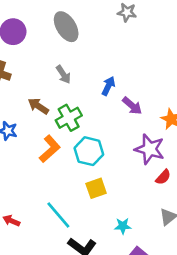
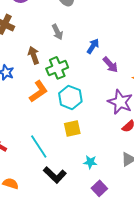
brown arrow: (38, 106) -> (34, 55), turned 30

